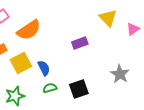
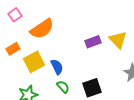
yellow triangle: (108, 18) -> (118, 40), moved
green semicircle: (50, 88) -> (63, 87), turned 64

